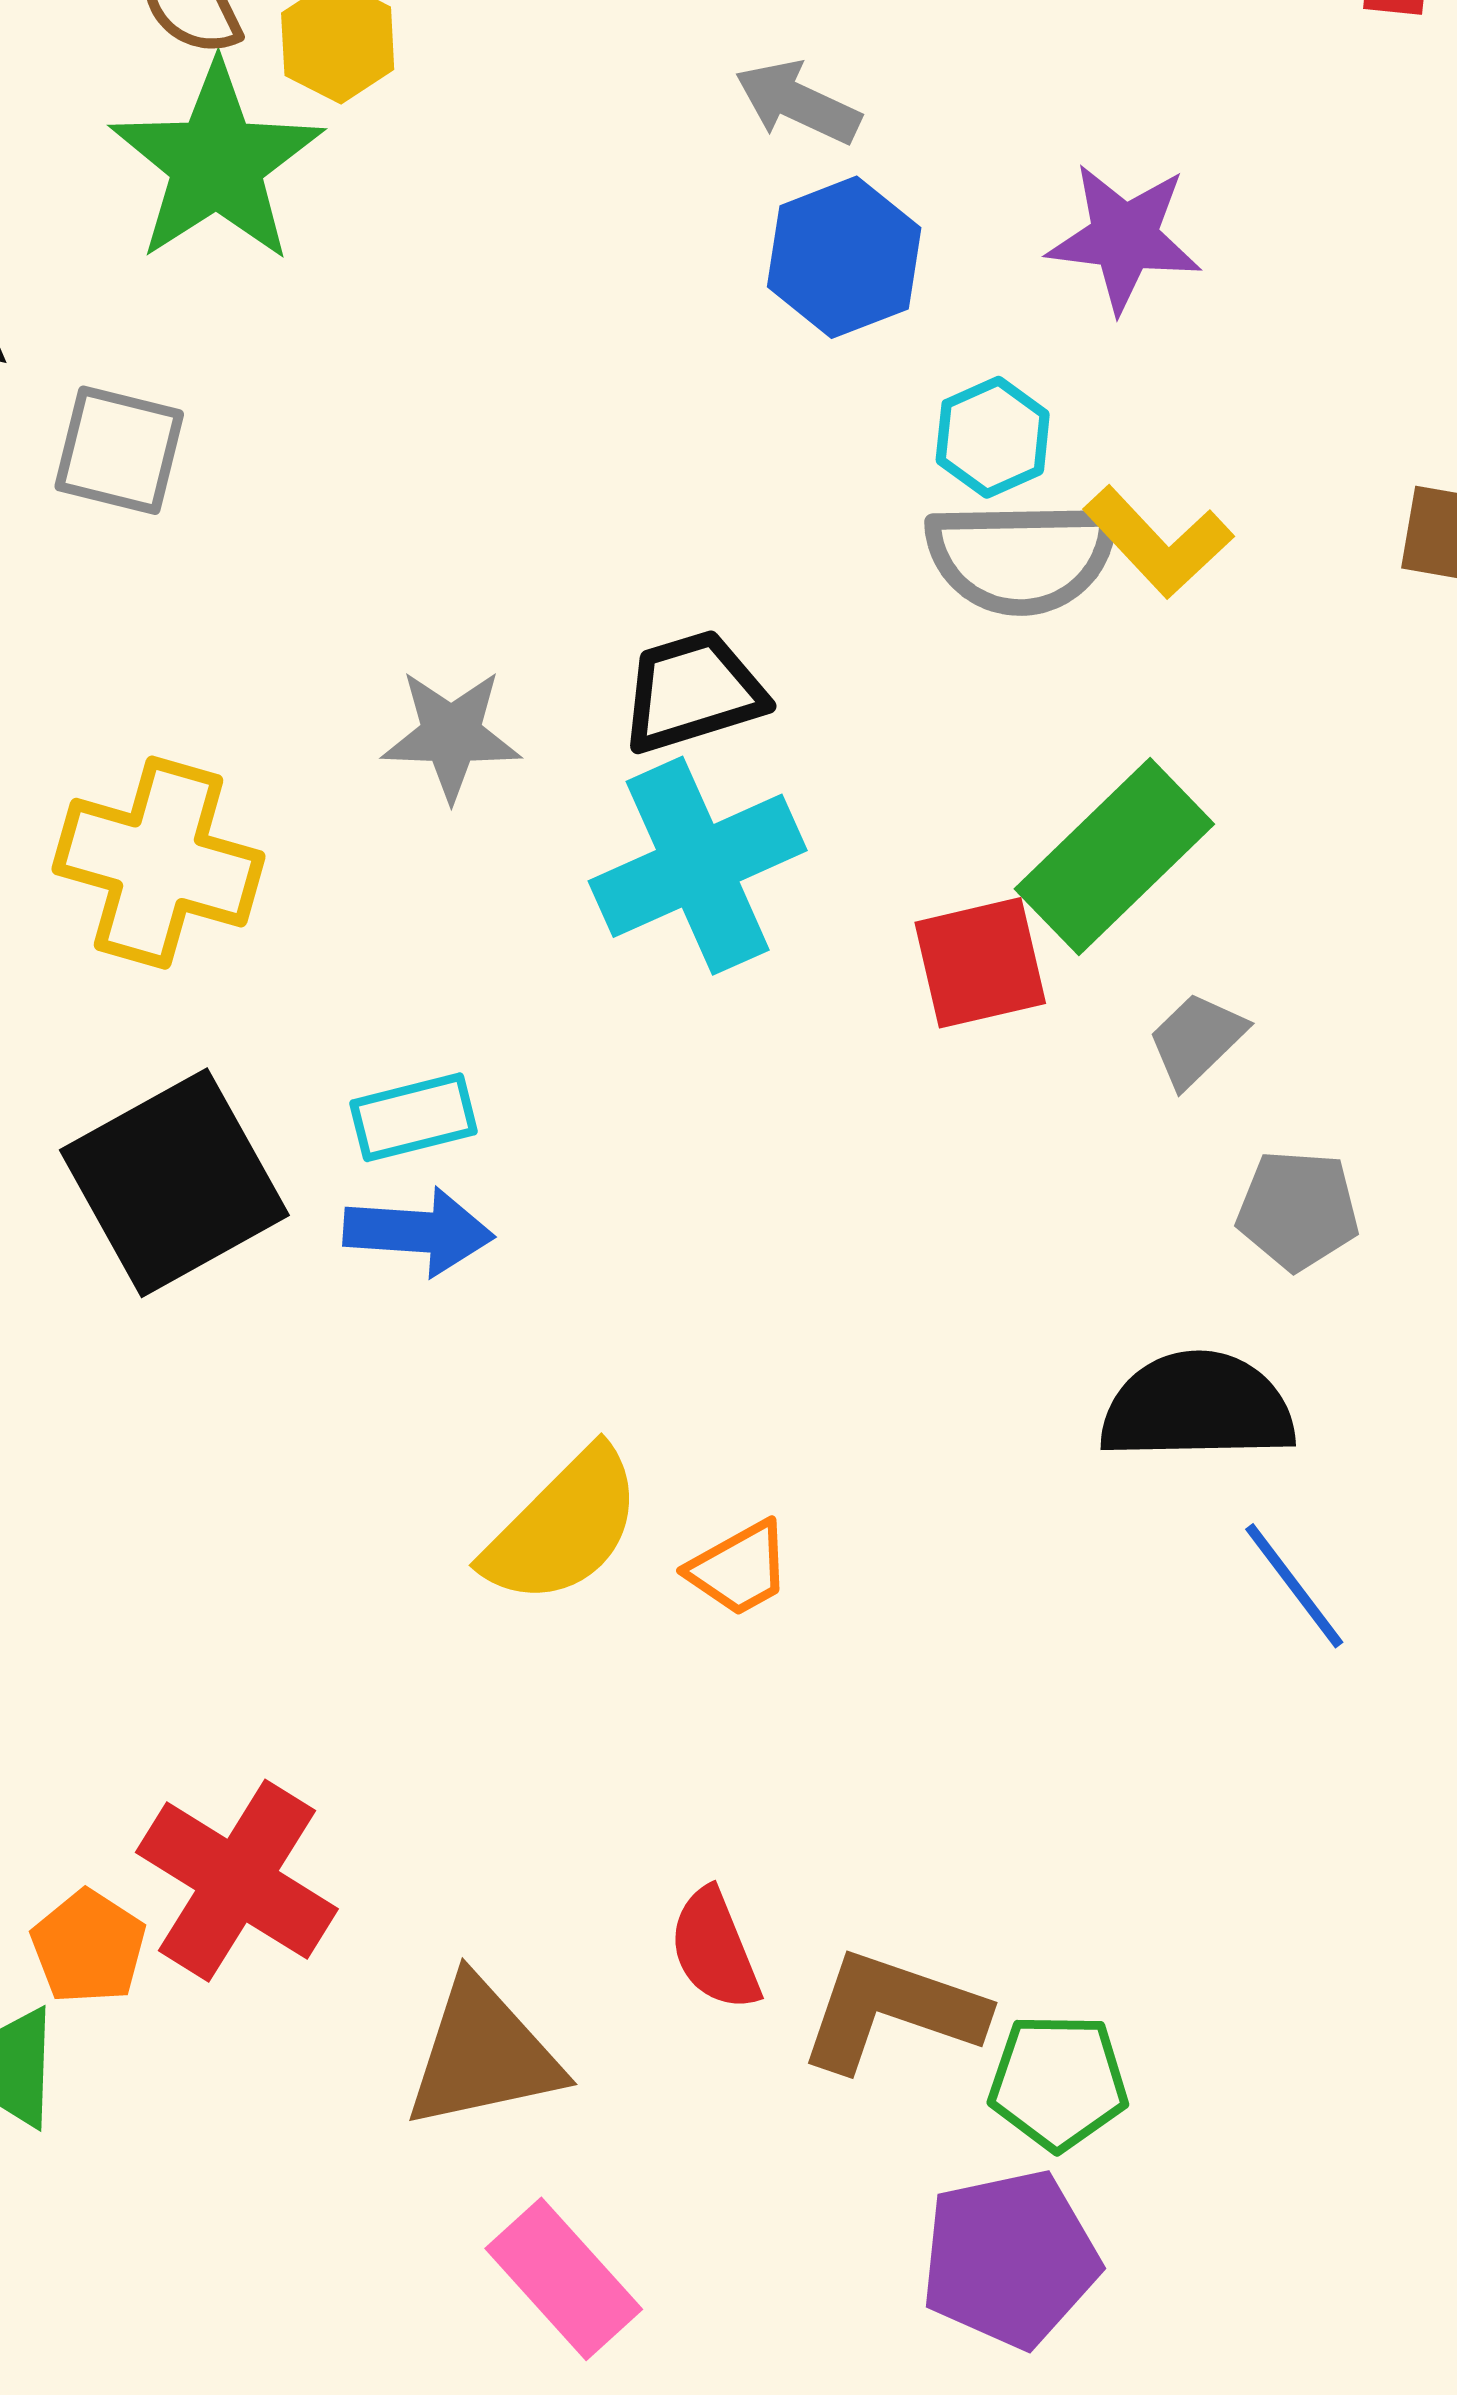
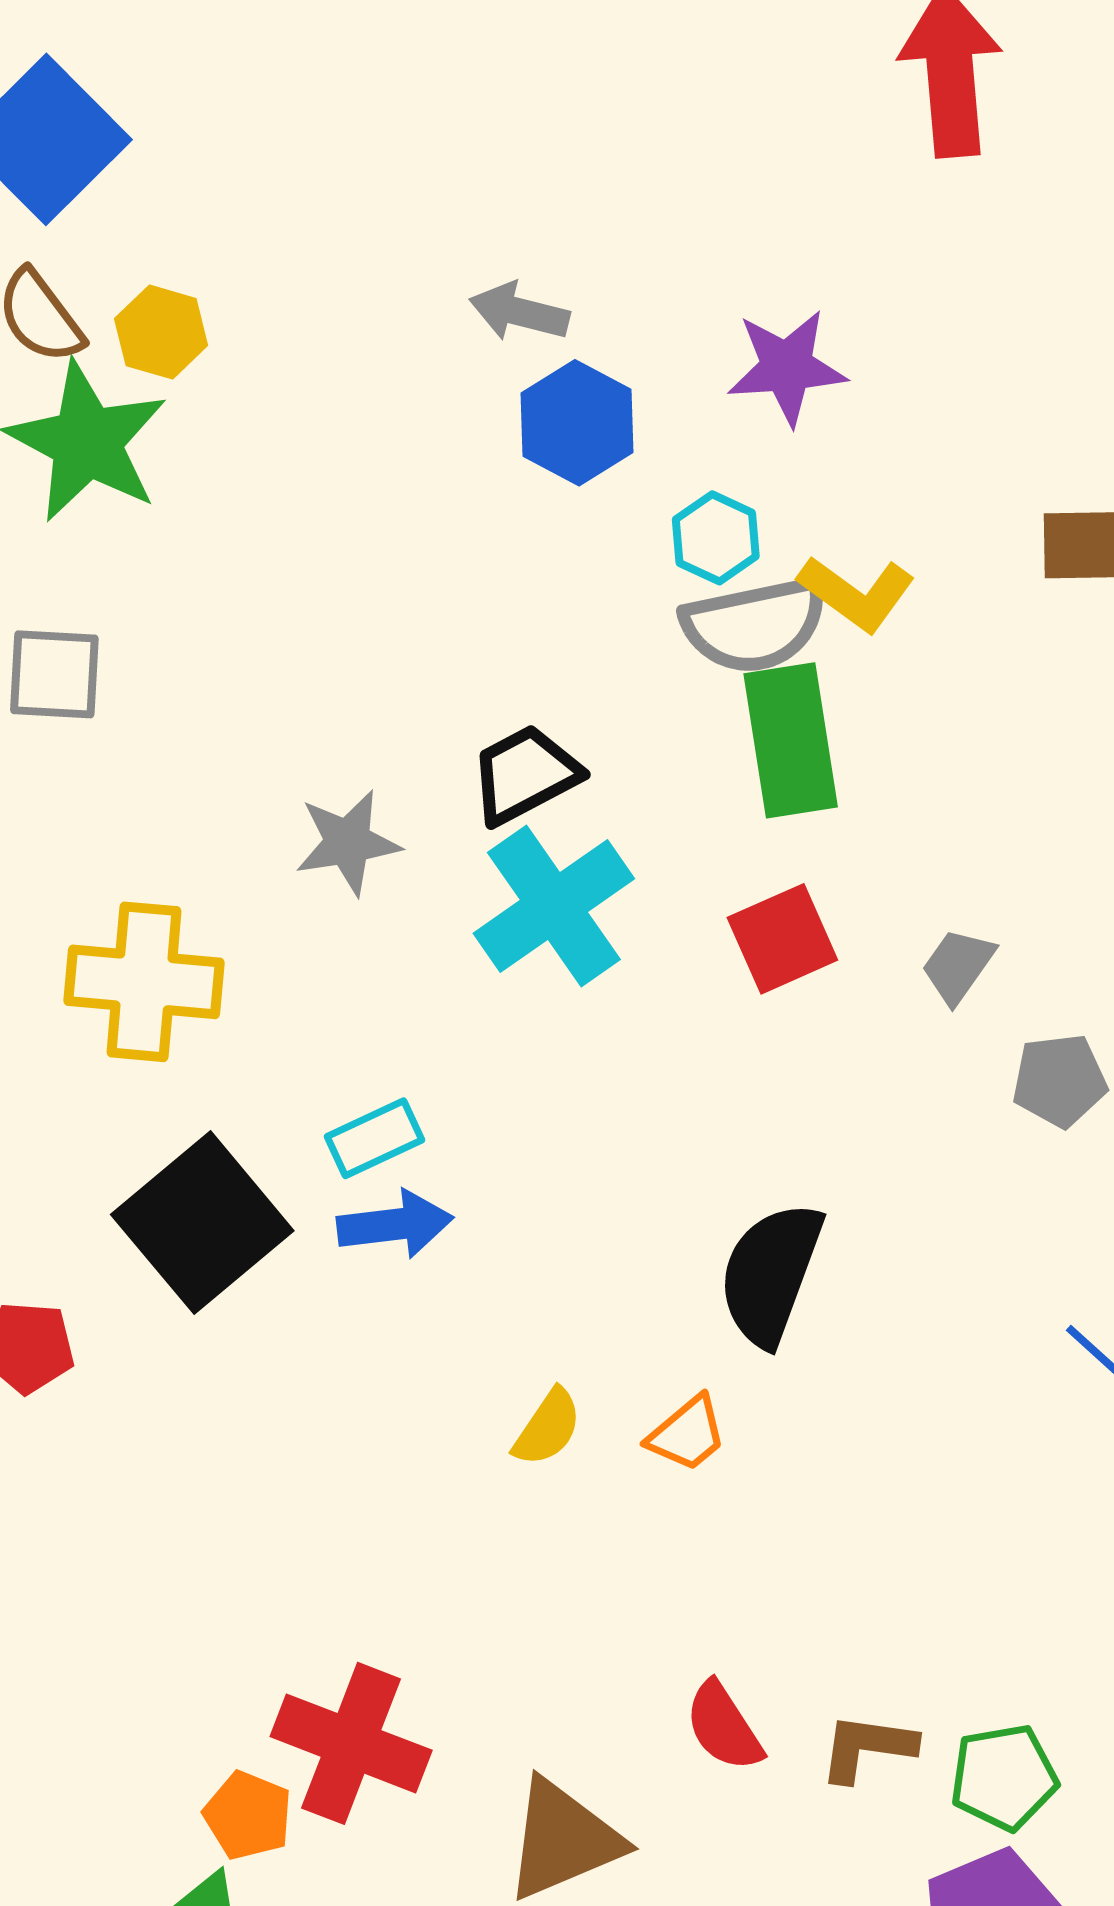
green rectangle: (1114, 857) -> (791, 740), moved, turned -44
black semicircle: (1198, 1407) -> (771, 1274), moved, turned -58
yellow semicircle: (563, 1527) -> (547, 1428), size x0.6
brown L-shape: (892, 2011) -> (867, 1747), size x0.7

